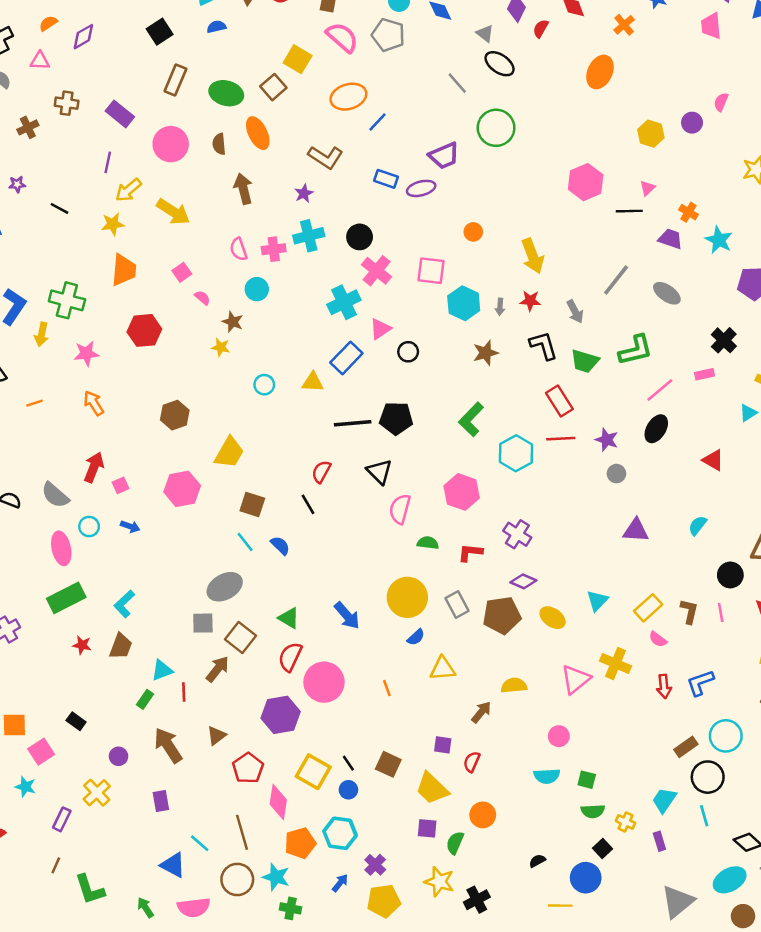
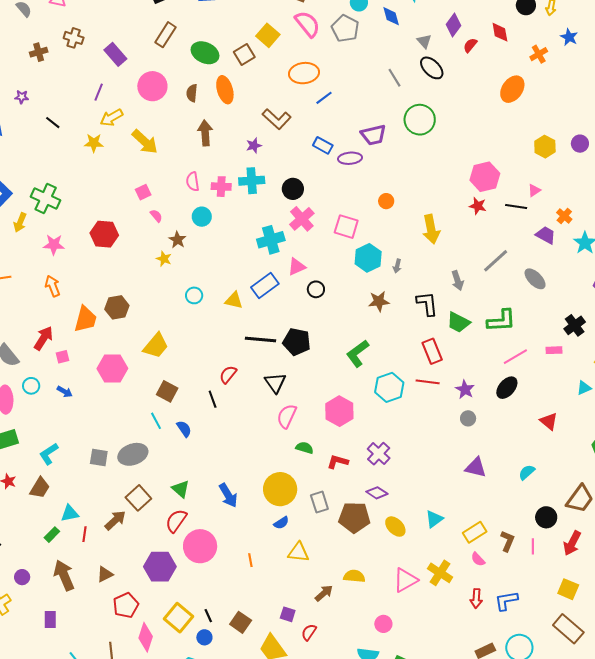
orange trapezoid: (124, 270) -> (85, 319), moved
red star: (530, 301) -> (478, 206), moved
gray square: (203, 623) -> (99, 458), moved

